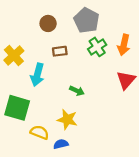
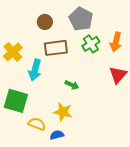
brown rectangle: (60, 51) -> (56, 48), size x1.6

